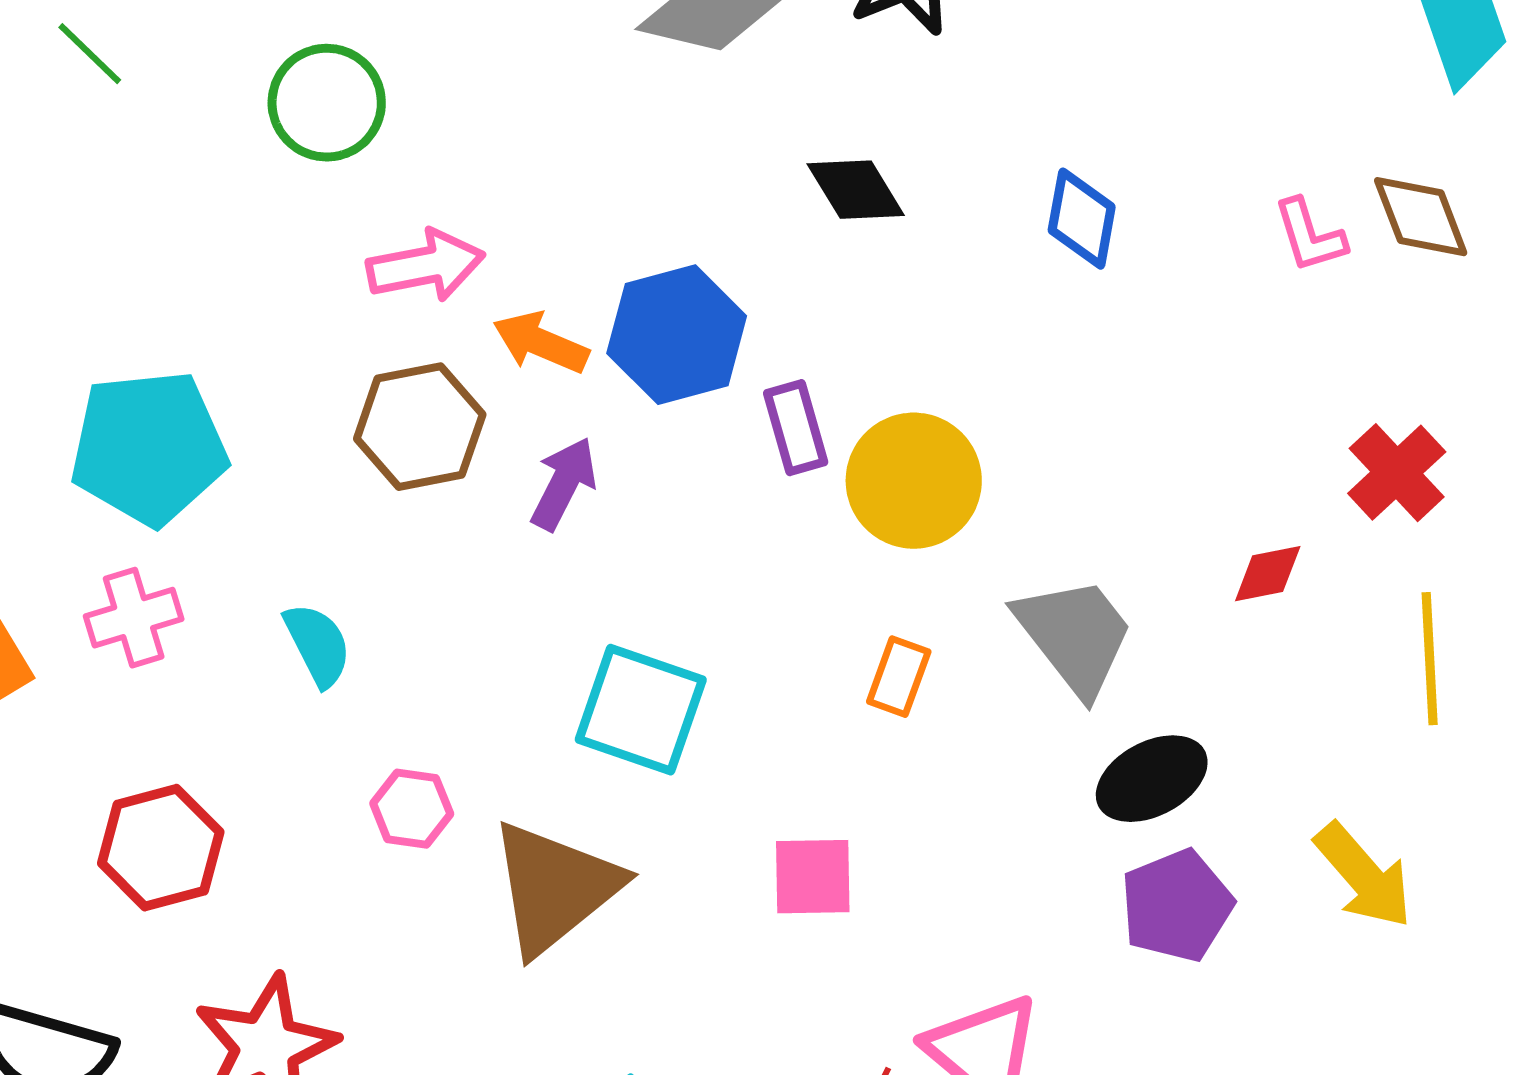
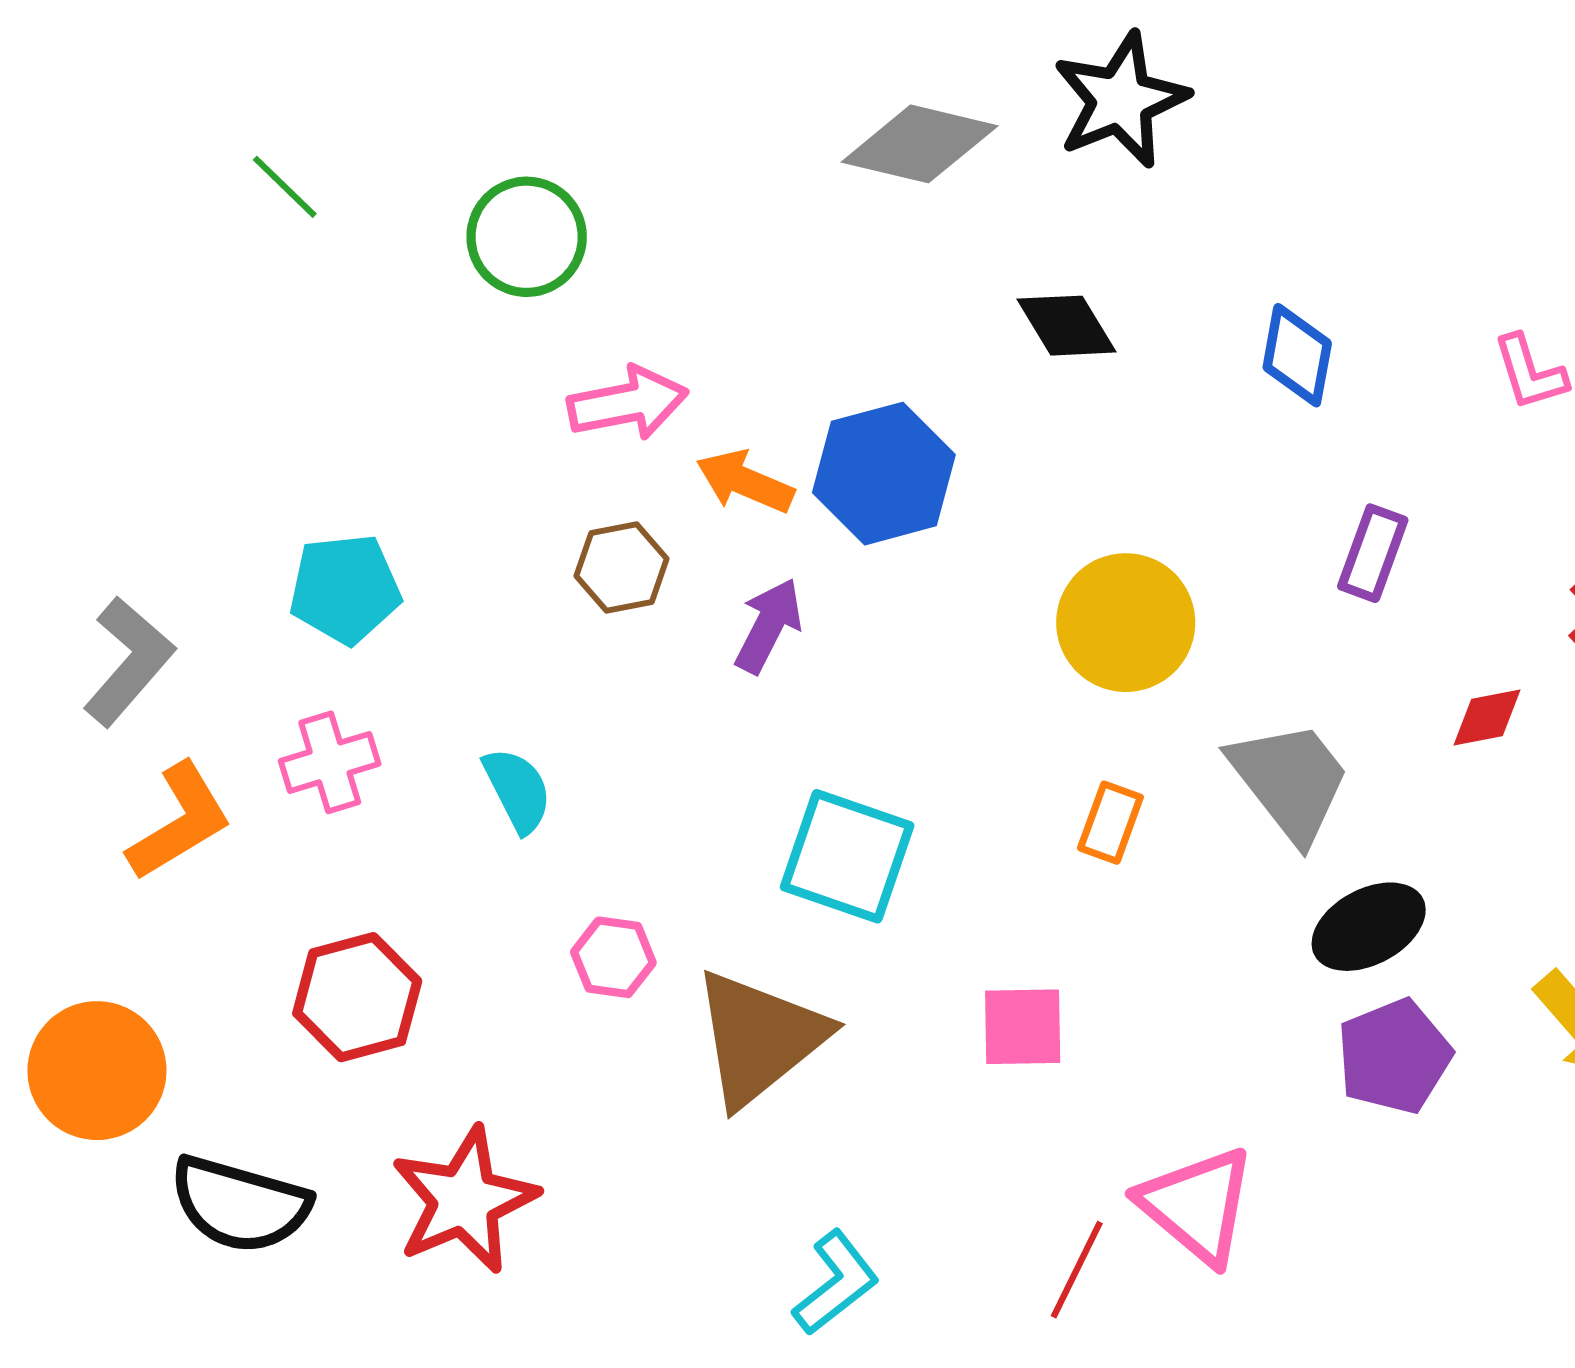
brown hexagon: (420, 427) -> (622, 567), size x0.7
purple rectangle: (796, 428) -> (1373, 553), moved, turned 36
cyan pentagon: (149, 448) -> (345, 589), size x0.7

